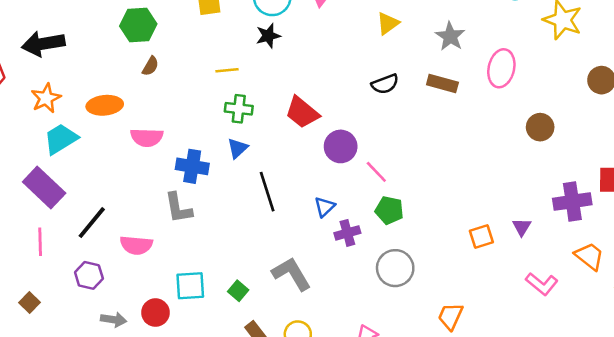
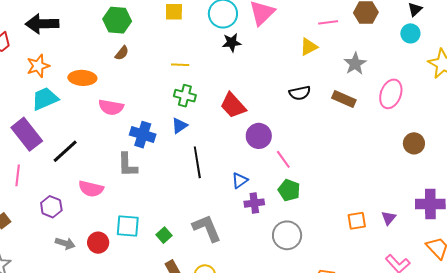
black star: (268, 36) -> (232, 43), moved
black line: (92, 223) -> (65, 151), moved

